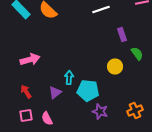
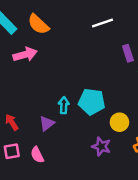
pink arrow: (30, 60) -> (25, 54), moved
yellow circle: (115, 66) -> (119, 122), moved
cyan pentagon: (88, 90) -> (92, 102), moved

